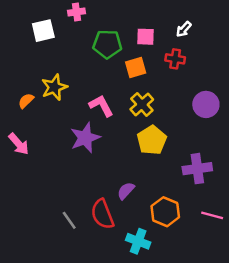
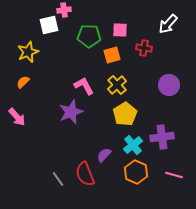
white arrow: (184, 29) -> (168, 24), moved, size x1.5
white square: (43, 31) -> (49, 25), moved
yellow star: (54, 87) -> (28, 52), moved
cyan cross: (138, 241) -> (133, 145), moved, turned 30

